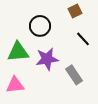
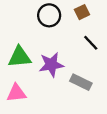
black circle: (40, 26) -> (49, 15), moved
gray rectangle: (74, 75) -> (81, 82), turned -30

